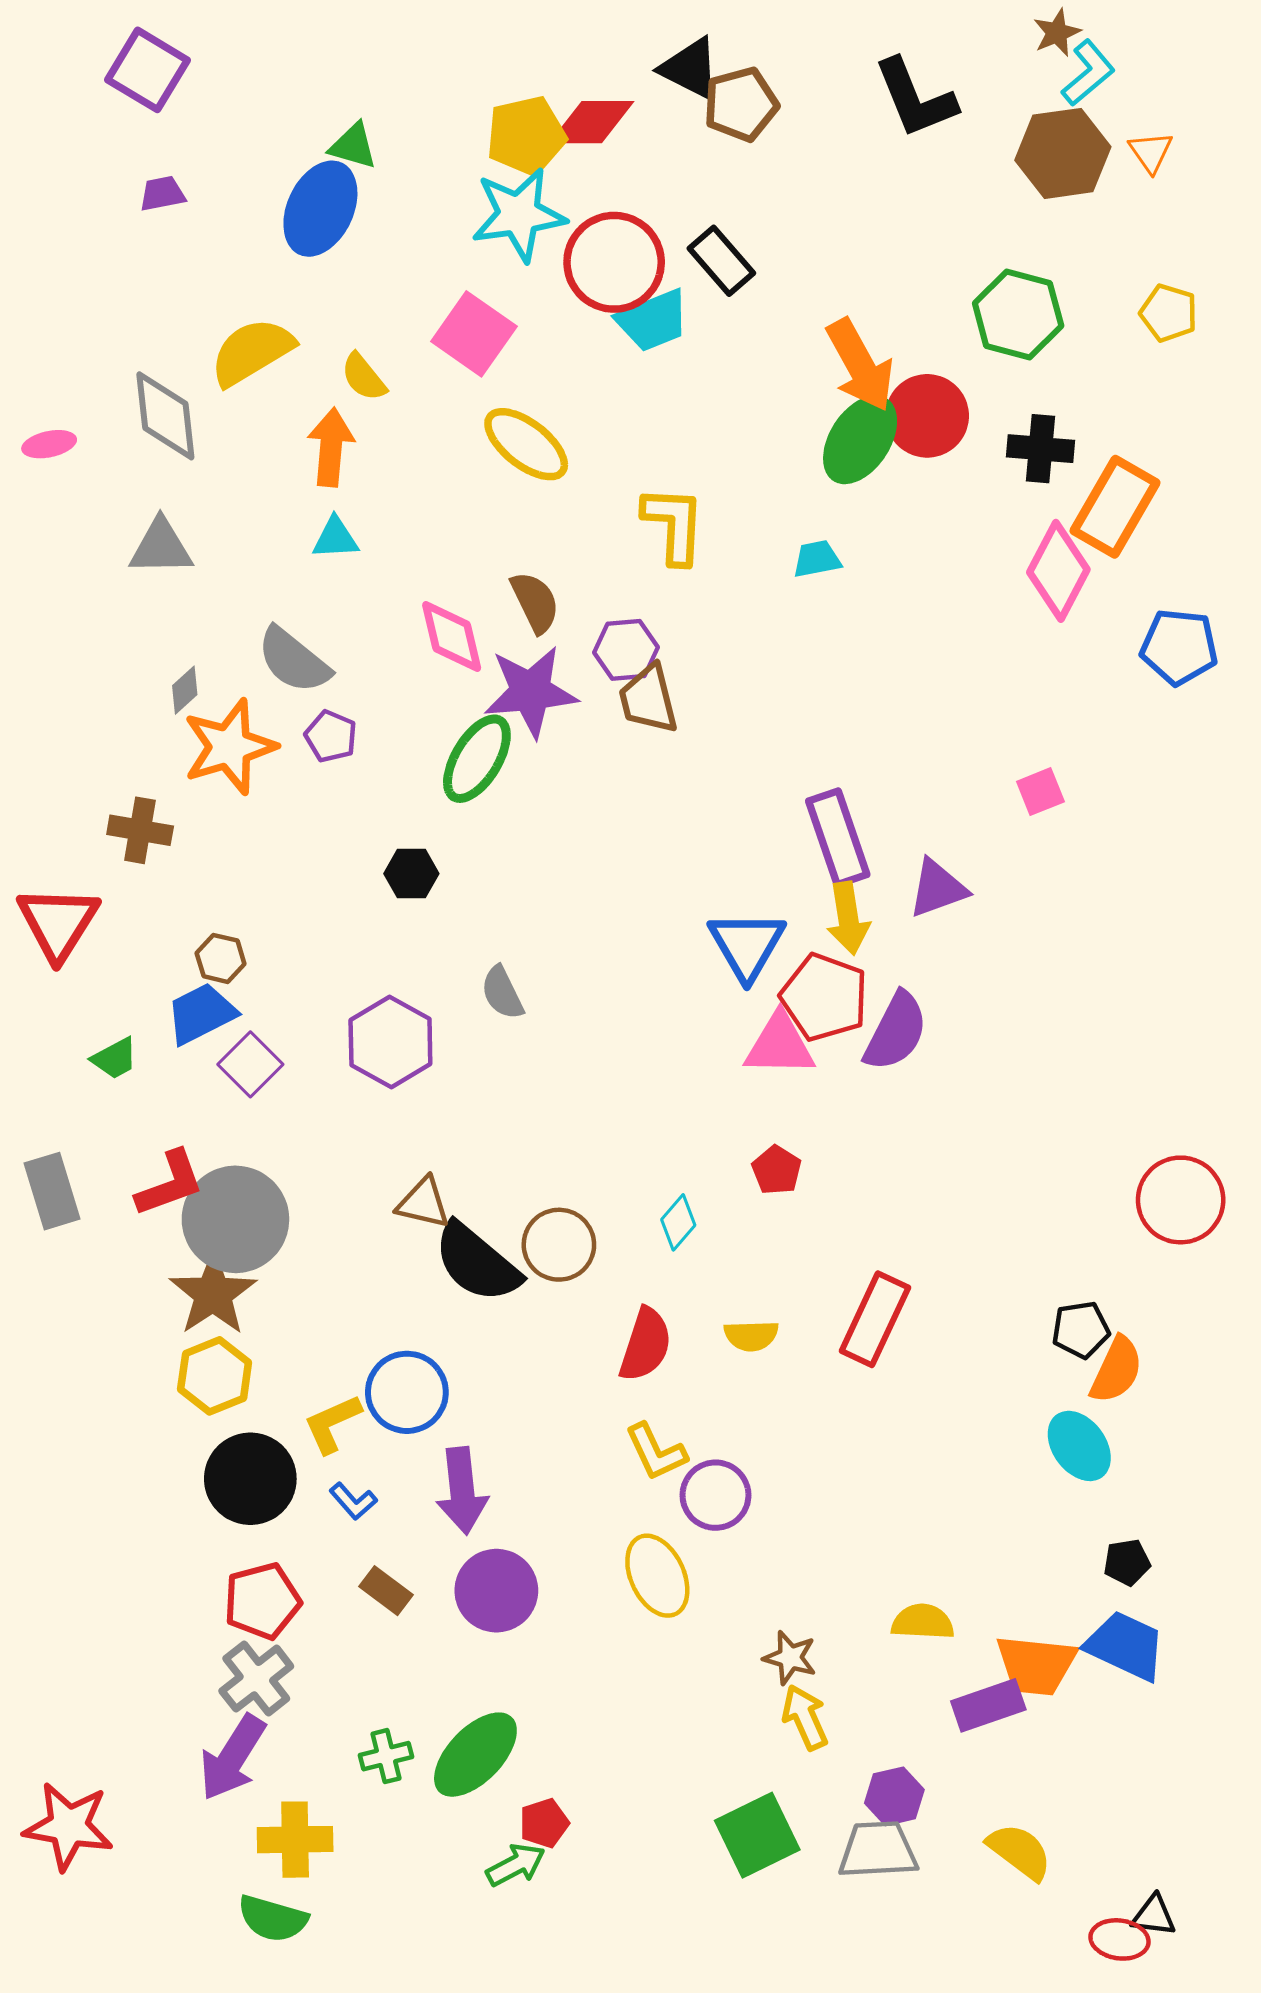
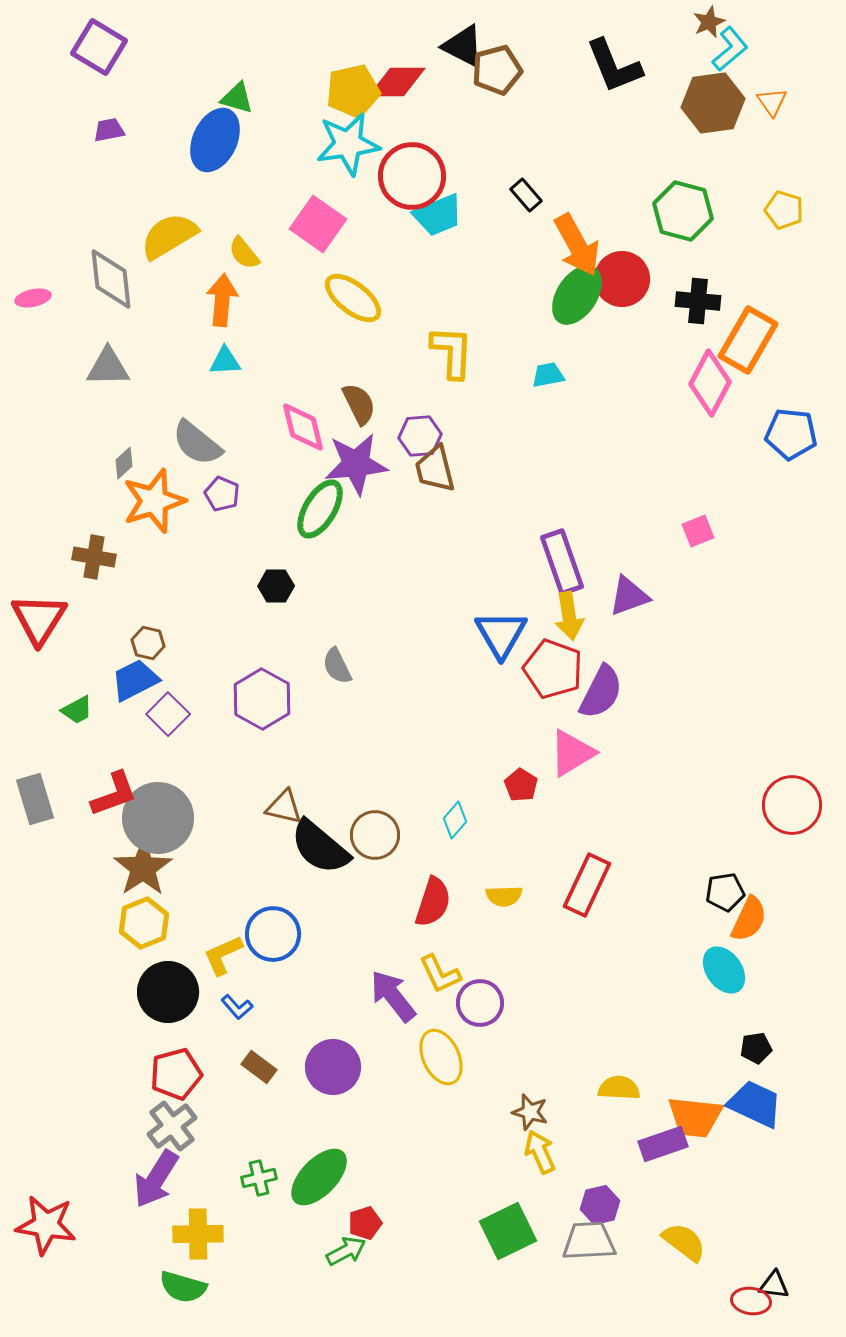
black rectangle: (721, 261) -> (526, 195), moved, size x0.7
pink triangle: (780, 1045) -> (572, 753), moved, turned -32
purple arrow: (462, 1491) -> (393, 996), moved, turned 148

